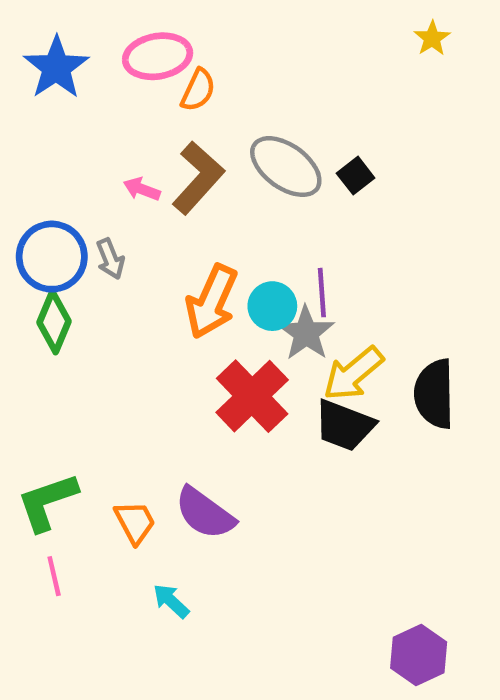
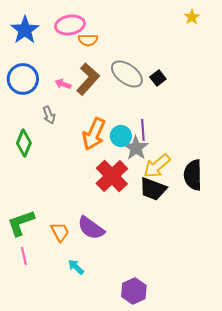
orange semicircle: (198, 90) -> (88, 40), turned 66
blue circle: (52, 257) -> (23, 79), moved
purple hexagon: (419, 655) -> (134, 291), moved

